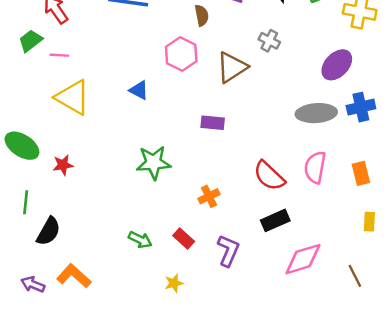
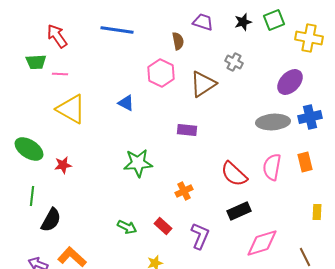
green trapezoid: (30, 41) -> (36, 62), turned -145
orange rectangle: (361, 173) -> (305, 162), moved

